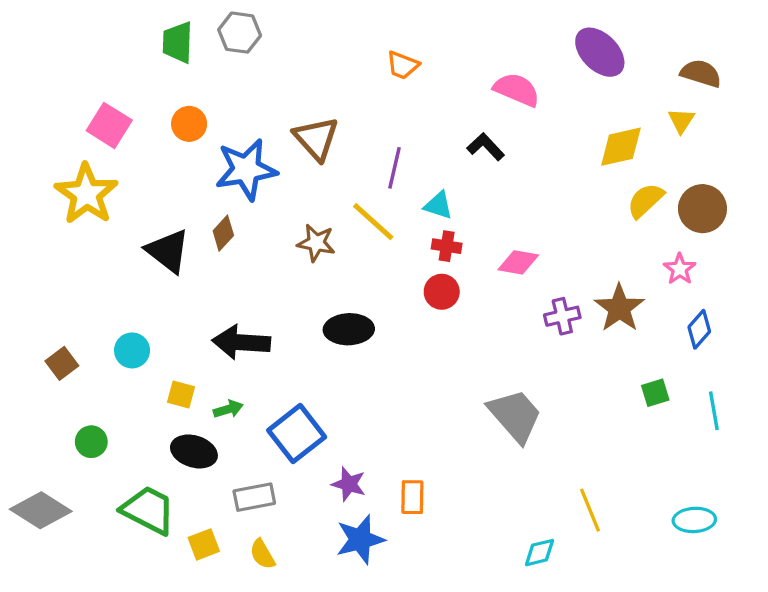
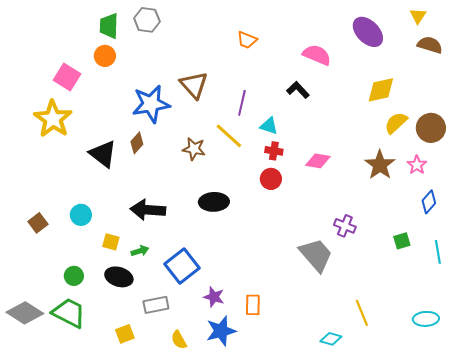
yellow triangle: (681, 121) -> (418, 16), moved
orange circle: (189, 124) -> (105, 56), moved
brown star: (619, 308) -> (380, 165), moved
purple cross: (562, 316) -> (345, 226), moved, turned 35
green circle: (91, 442) -> (74, 276), moved
green trapezoid: (148, 510) -> (69, 313), moved
cyan diamond: (539, 553) -> (331, 339), turned 30
yellow semicircle: (262, 554) -> (179, 340), moved

